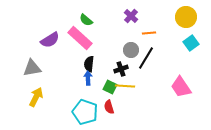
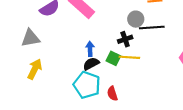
black line: (146, 58) -> (152, 28), turned 55
black semicircle: (89, 64) -> (91, 64), moved, turned 56
red semicircle: (109, 107) -> (112, 93), moved

